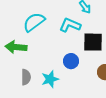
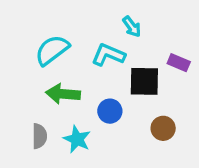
green arrow: (16, 47) -> (63, 94), moved
cyan star: (50, 79) -> (77, 139), turned -30

